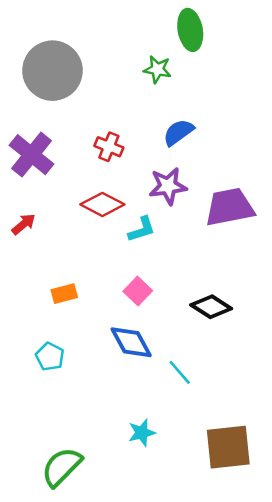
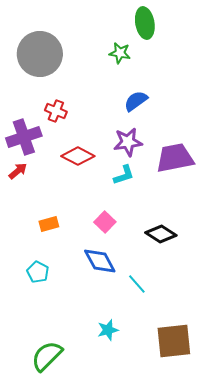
red cross: (109, 147) -> (56, 111), moved
purple cross: (31, 155) -> (24, 137), moved, turned 32
cyan L-shape: (142, 229) -> (124, 175), moved

